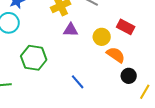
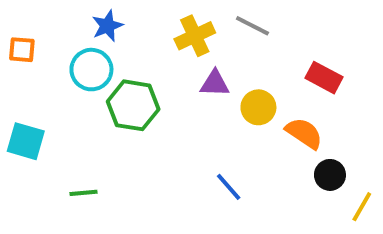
yellow circle: (102, 37) -> (258, 107), moved
green hexagon: (34, 58) -> (133, 105), moved

